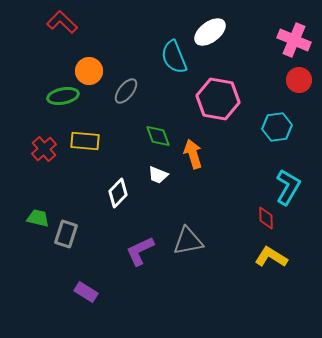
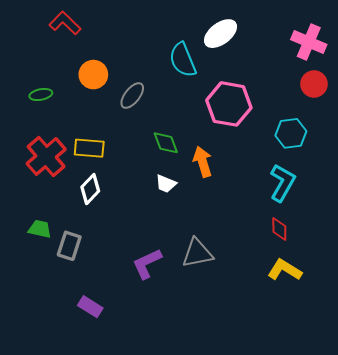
green ellipse: (63, 96) -> (41, 94), moved, size x0.7
red cross: (44, 149) -> (46, 156), size x1.5
cyan L-shape: (288, 187) -> (282, 183), moved
white diamond: (118, 193) -> (90, 189), moved

